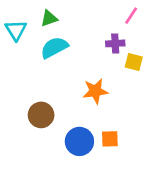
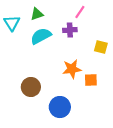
pink line: (131, 16) -> (80, 12), moved
purple cross: (115, 43) -> (70, 30), moved
orange square: (110, 139) -> (91, 80), moved

